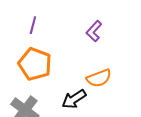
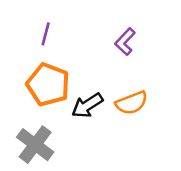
black arrow: (74, 99) -> (87, 105), moved

